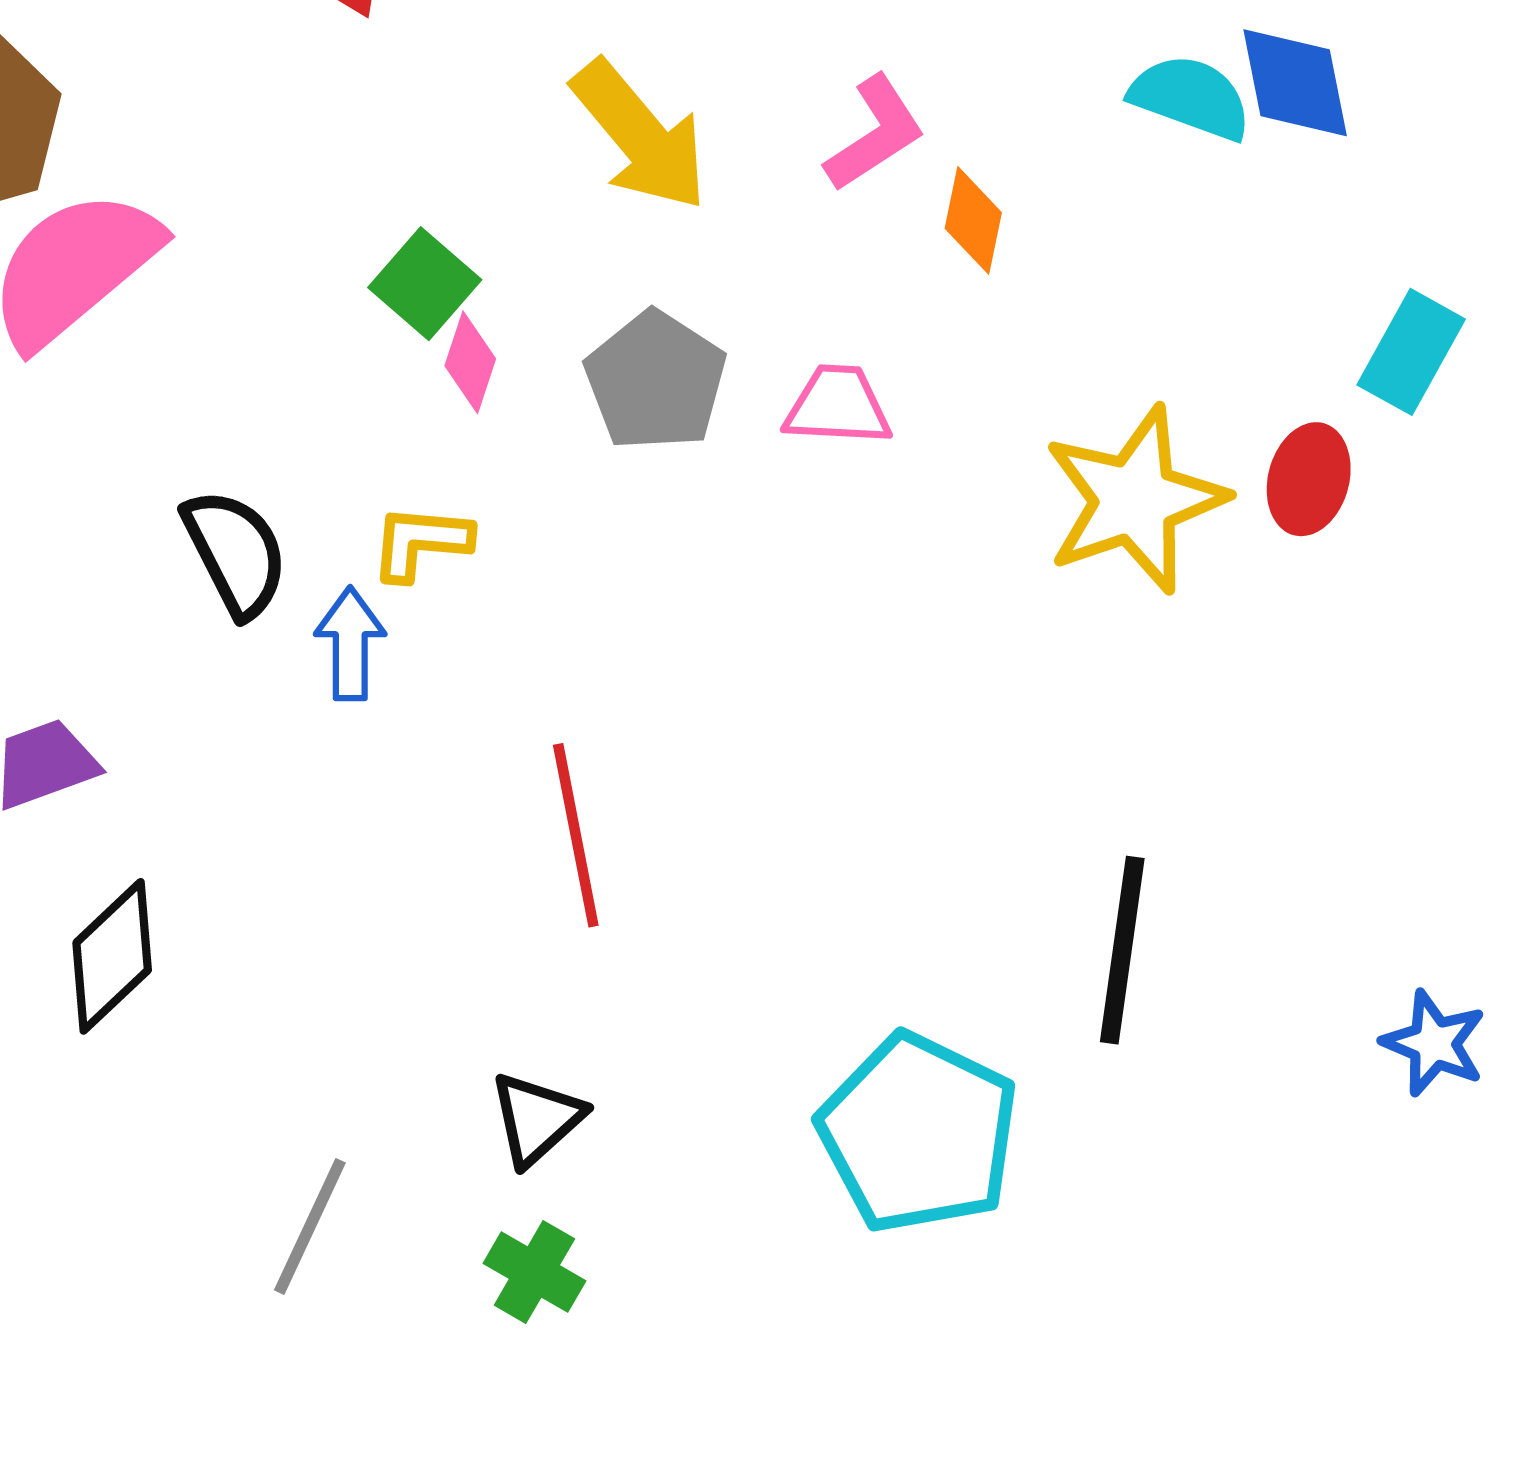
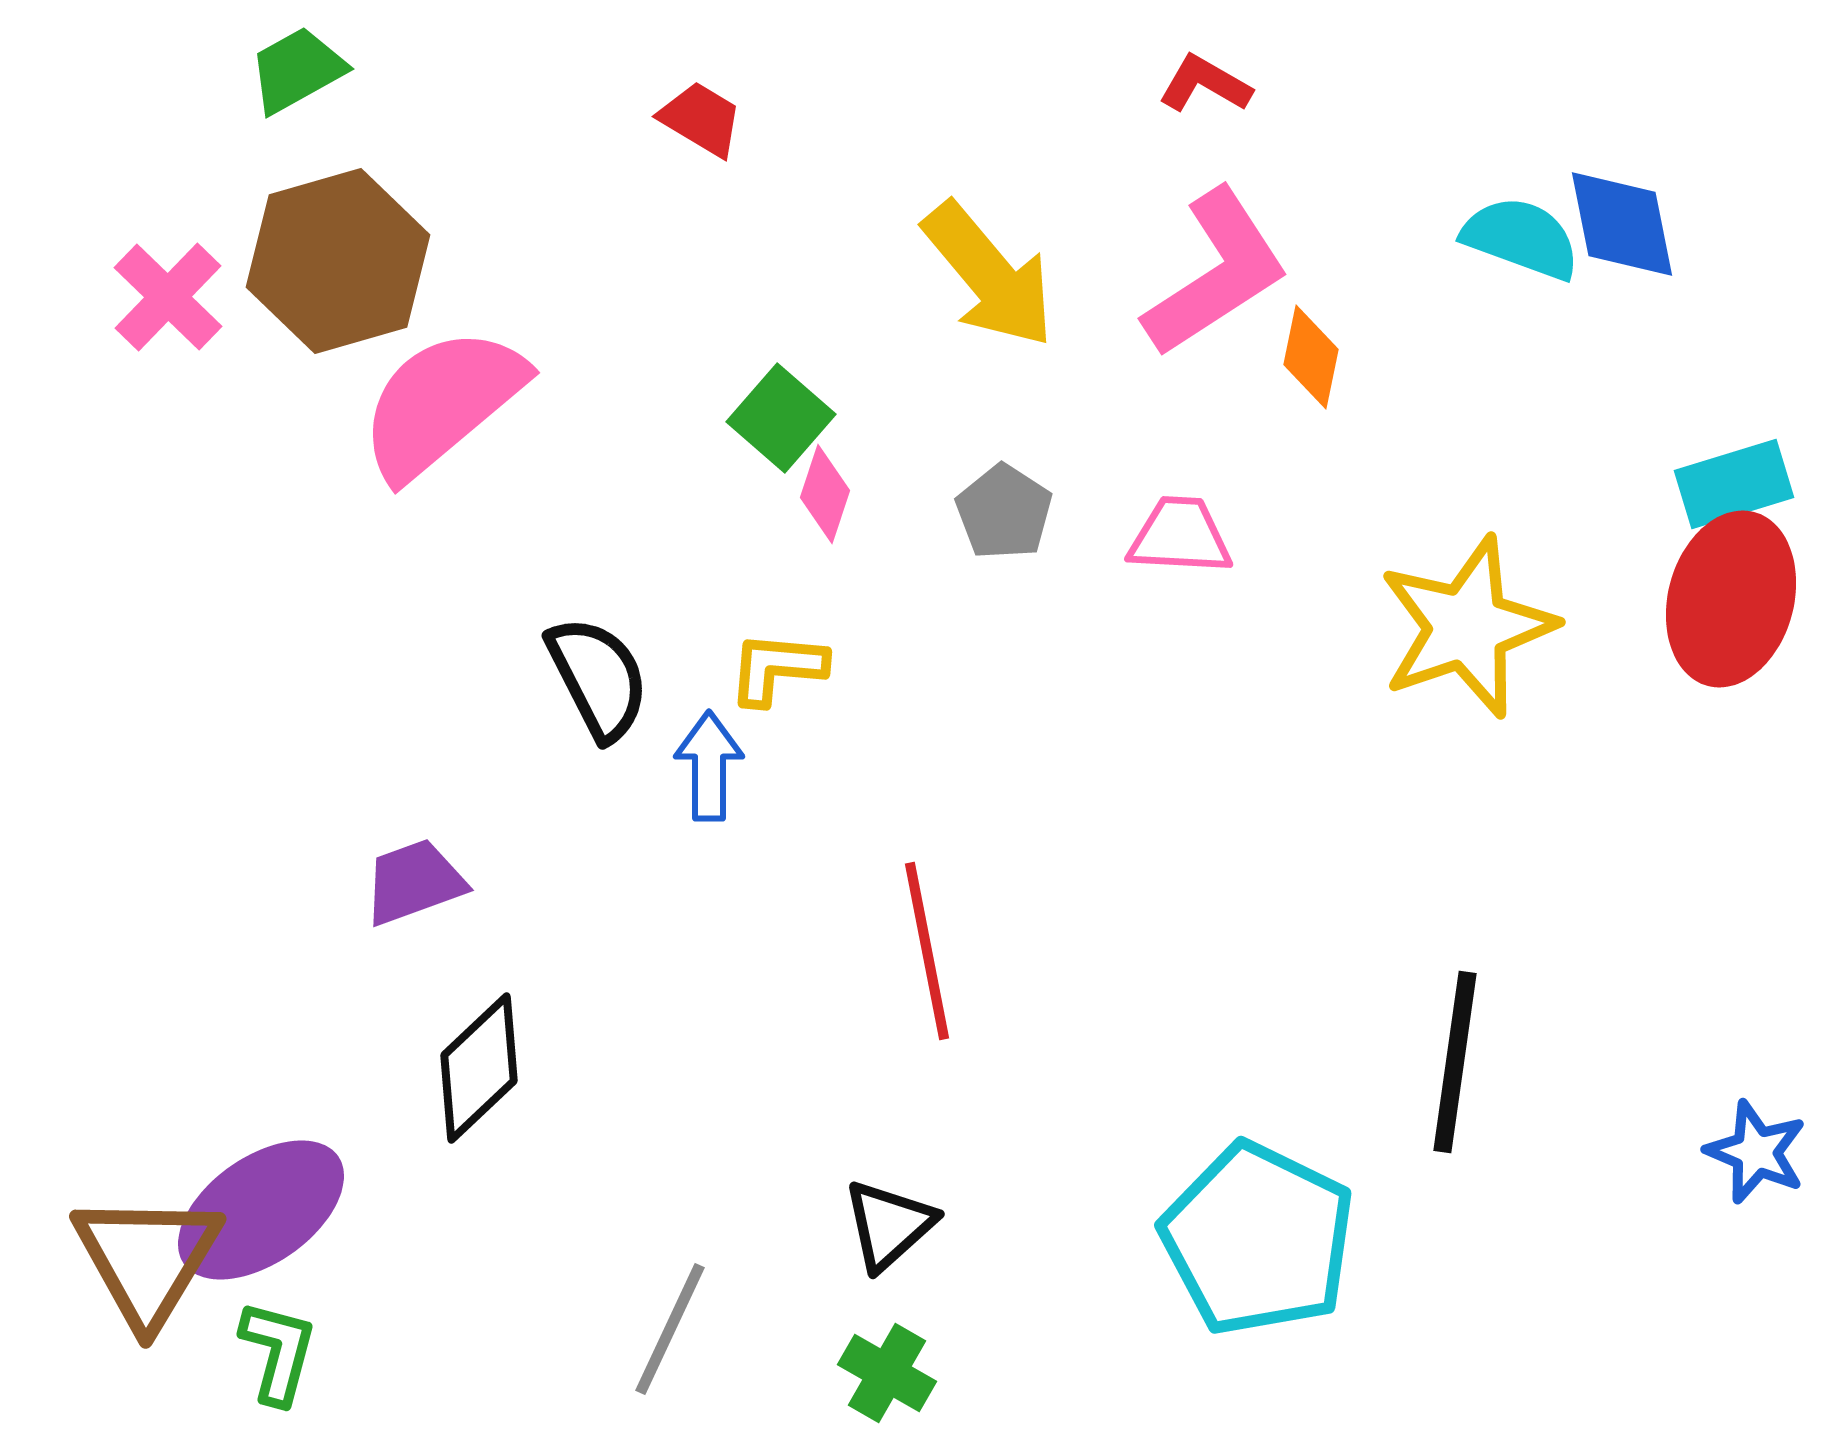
pink L-shape: (875, 134) -> (1216, 273), size x1.5
cyan rectangle: (1411, 352) -> (1734, 484), turned 44
gray pentagon: (656, 381) -> (1004, 512), size x0.7
red ellipse: (1309, 479) -> (1731, 599), moved, size x1.6

